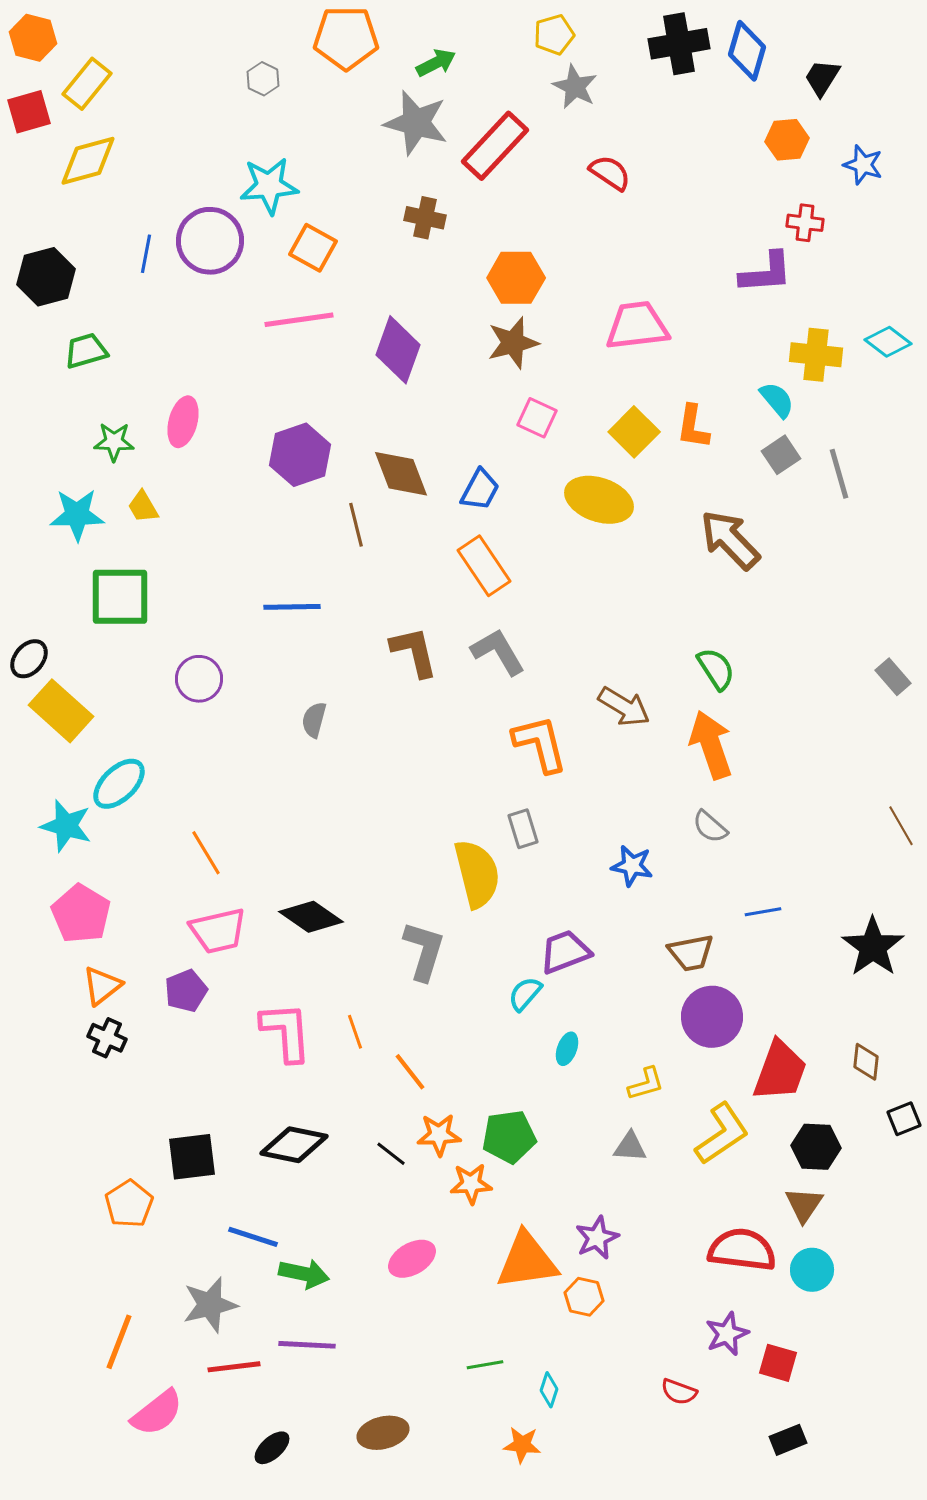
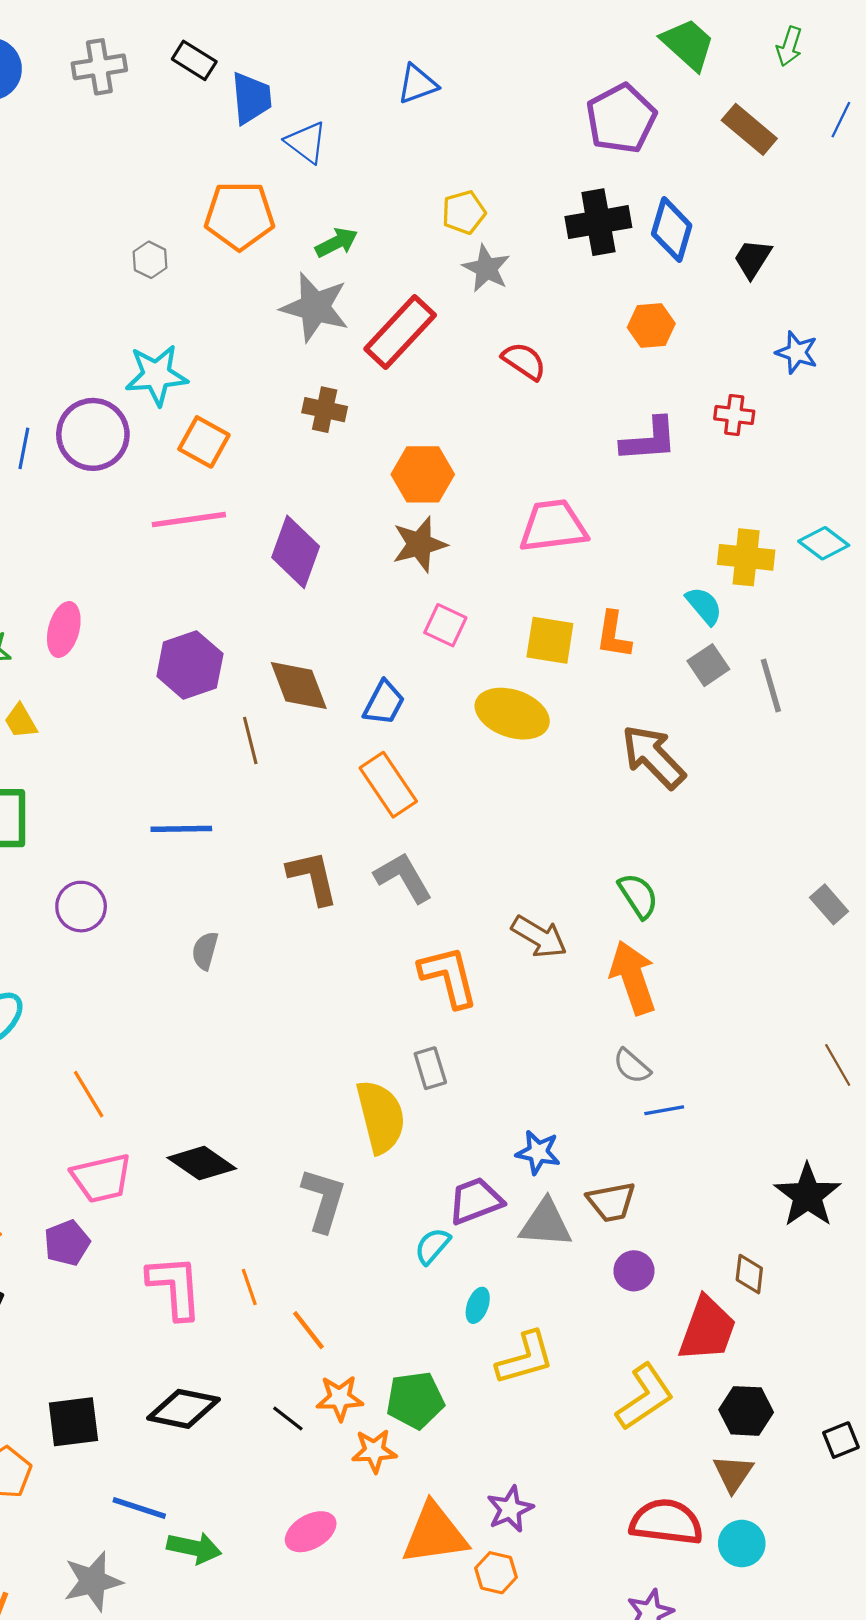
orange hexagon: (787, 140) -> (651, 326), moved
purple L-shape: (766, 273) -> (649, 440), moved
yellow square: (634, 432) -> (550, 640), turned -36
blue star: (632, 866) -> (538, 1152), moved
blue line: (763, 912) -> (664, 1110), moved
purple circle: (712, 1017) -> (634, 1271), size x0.6
brown diamond: (866, 1062) -> (749, 1274), moved
yellow L-shape: (646, 1084) -> (525, 1358), moved, size x1.5
black square: (904, 1119) -> (841, 1440), moved
gray triangle: (630, 1147) -> (546, 1223), moved, size x1.5

